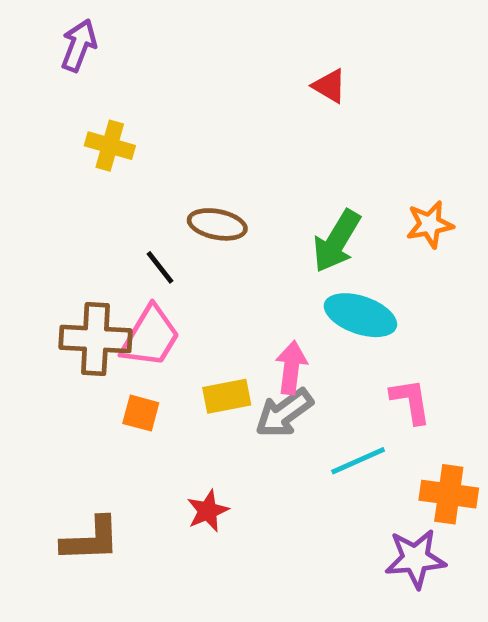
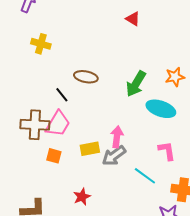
cyan ellipse: (360, 315) -> (161, 109), moved
cyan line: (358, 461) -> (145, 176), turned 60

